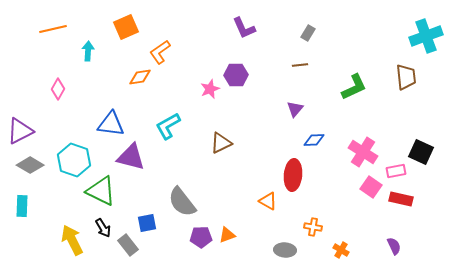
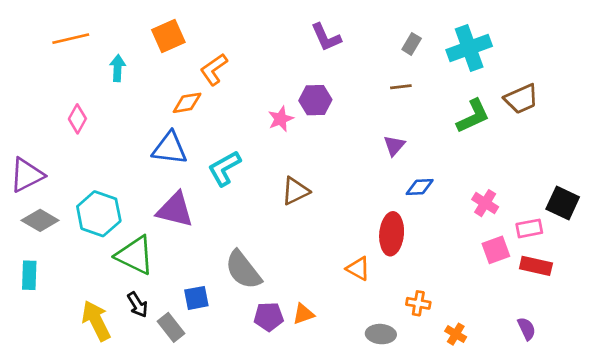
cyan cross: (426, 36) -> (469, 48), moved
brown trapezoid: (406, 77) -> (521, 99), moved, turned 72
blue triangle: (111, 124) -> (170, 148), moved
pink cross: (363, 152) -> (485, 203), size x0.7
pink square: (371, 187) -> (496, 250), turned 35

